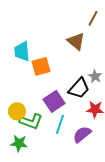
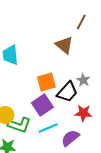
orange square: (41, 66) -> (46, 82), moved
cyan line: (60, 124) -> (48, 128), turned 48

